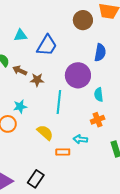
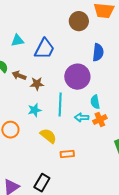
cyan semicircle: (99, 95) -> (95, 102), moved
cyan star: (20, 106) -> (35, 110), moved
cyan arrow: (80, 139) -> (82, 117), moved

